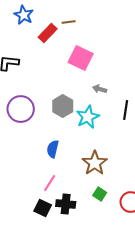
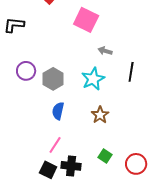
gray hexagon: (63, 106) -> (53, 79), moved
purple circle: (21, 109) -> (26, 71), size x0.7
brown star: (95, 163) -> (100, 115), moved, size x0.7

